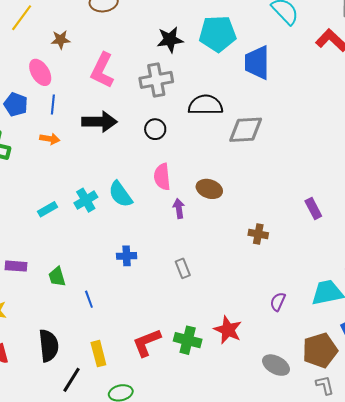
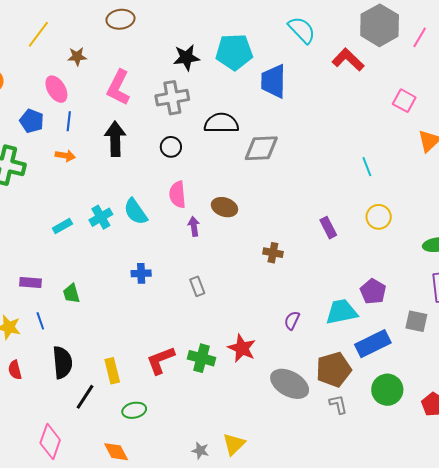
black arrow: (99, 122) -> (115, 139), turned -92
blue line: (89, 299) -> (40, 321), moved
gray ellipse: (276, 365) -> (290, 384), size x1.4

